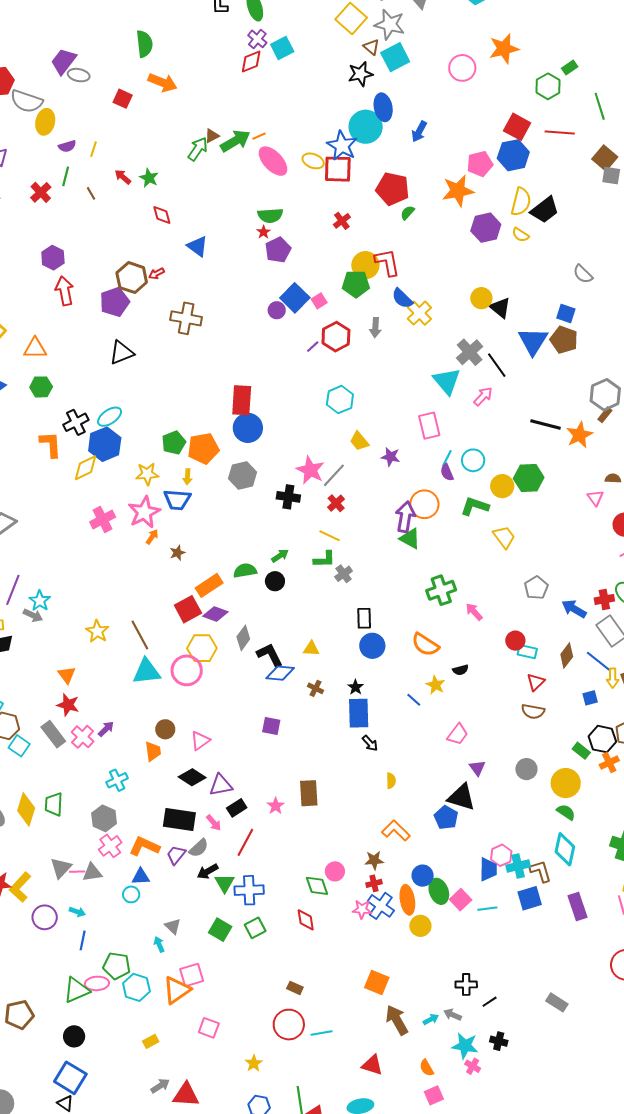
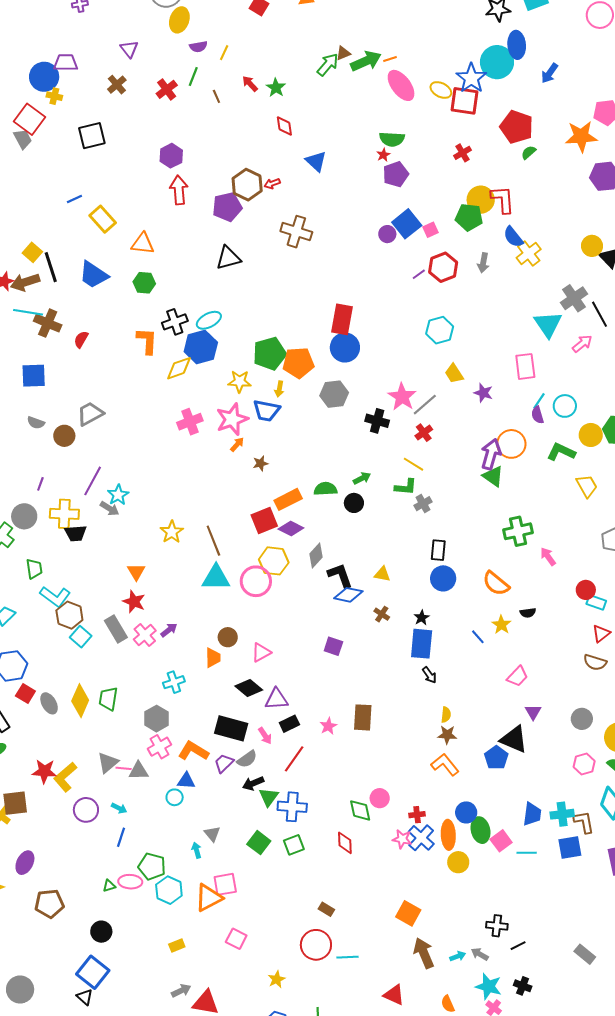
green pentagon: (174, 443) -> (270, 354), size x1.4
pink hexagon: (501, 855) -> (584, 764), moved
brown star: (374, 860) -> (447, 735), moved
green triangle: (76, 990) -> (109, 886), size x0.5

